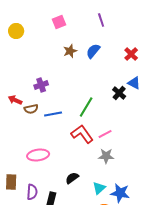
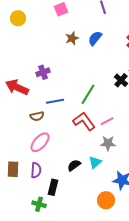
red arrow: (15, 100) -> (17, 87), size x1.6
brown semicircle: (31, 109) -> (37, 116), moved
pink ellipse: (38, 155) -> (40, 142), turned -40
cyan triangle: (99, 188) -> (95, 162), moved
purple semicircle: (32, 192) -> (36, 170), moved

